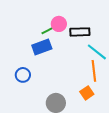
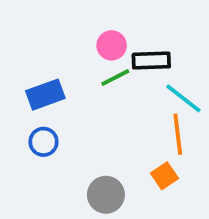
green line: (49, 30) -> (115, 78), moved
blue rectangle: (42, 47) -> (45, 95), moved

